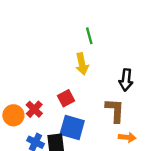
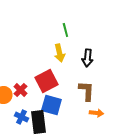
black arrow: (126, 80) -> (87, 58), moved
red square: (66, 98) -> (46, 81), size x1.6

